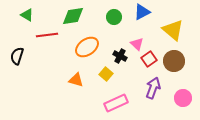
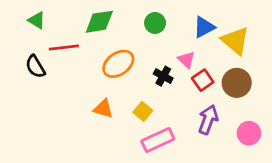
blue triangle: (142, 12) -> (204, 27), moved
black semicircle: (17, 56) -> (35, 67), moved, turned -48
yellow square: (106, 74) -> (143, 111), moved

